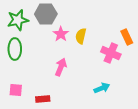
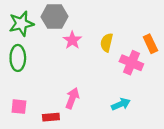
yellow semicircle: (81, 36) -> (107, 43), moved
pink arrow: (61, 67) -> (72, 98), moved

